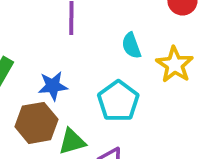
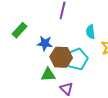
brown hexagon: (36, 123) -> (61, 57), moved

